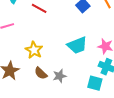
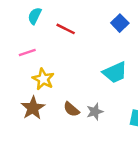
yellow star: (34, 50) -> (43, 79), moved

